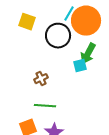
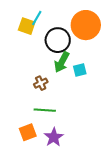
cyan line: (69, 14) -> (37, 18), moved
green arrow: (88, 54) -> (62, 62), moved

